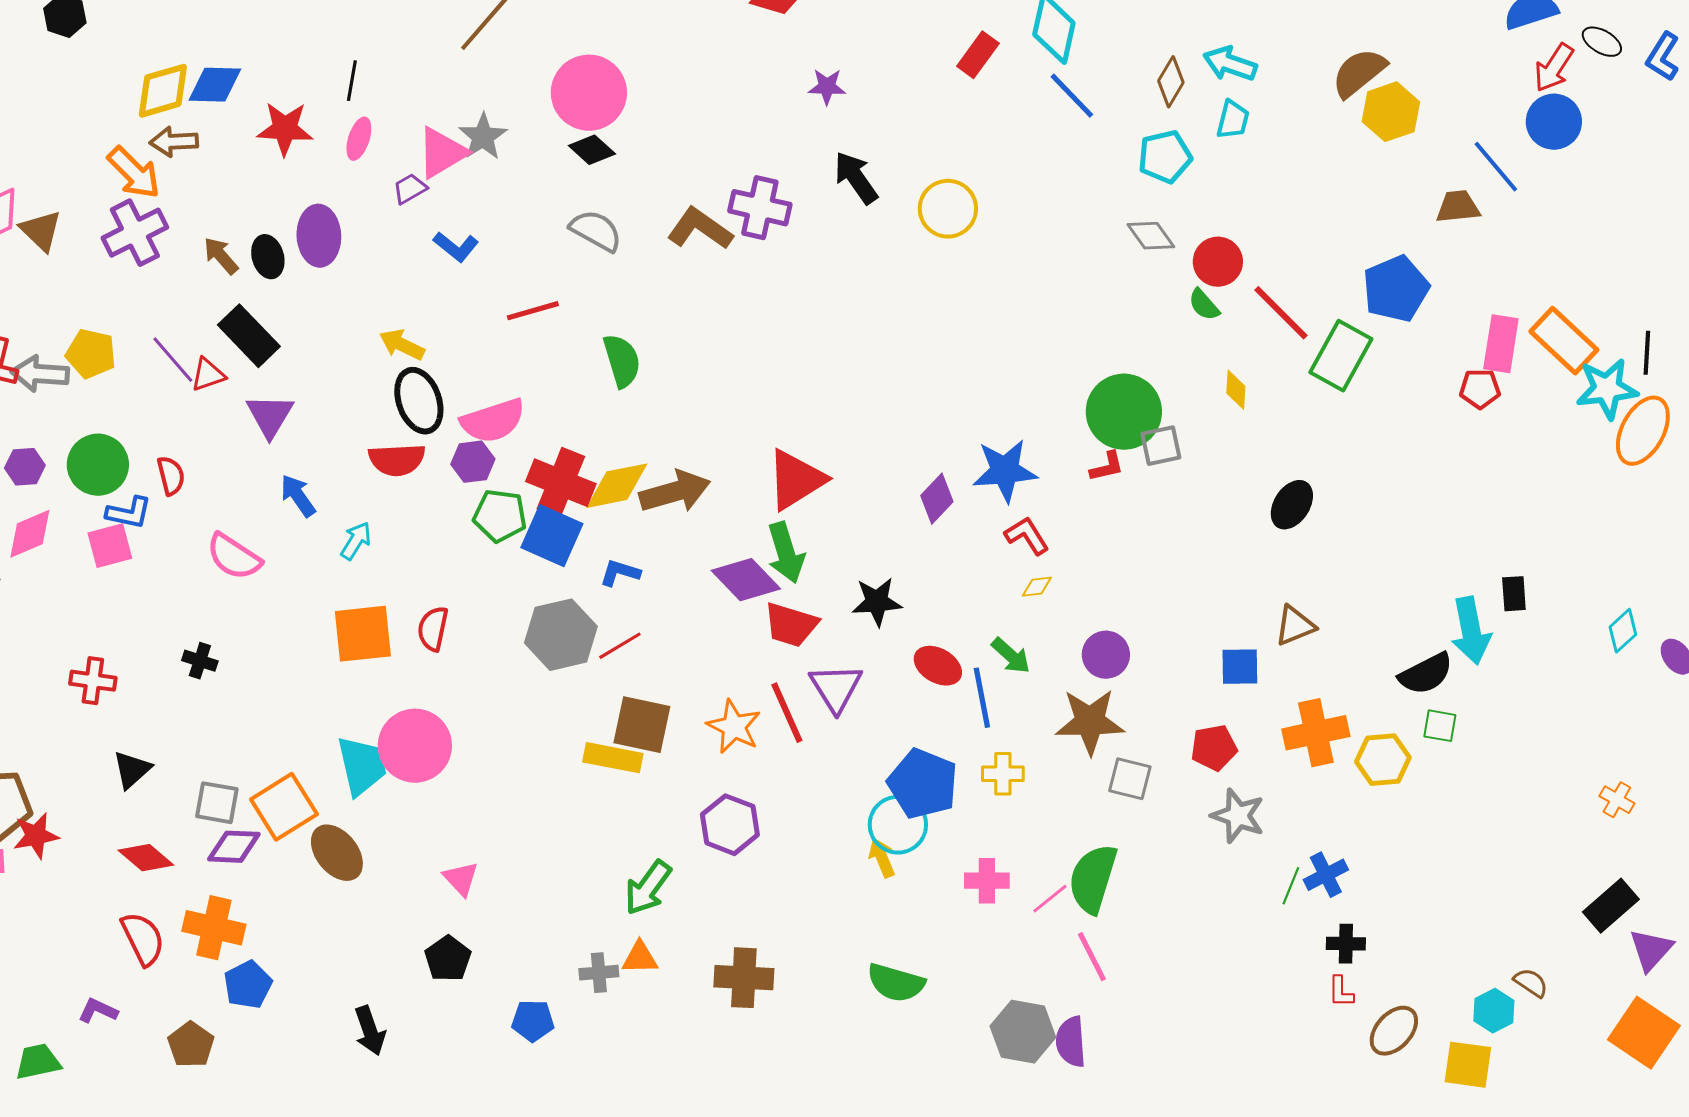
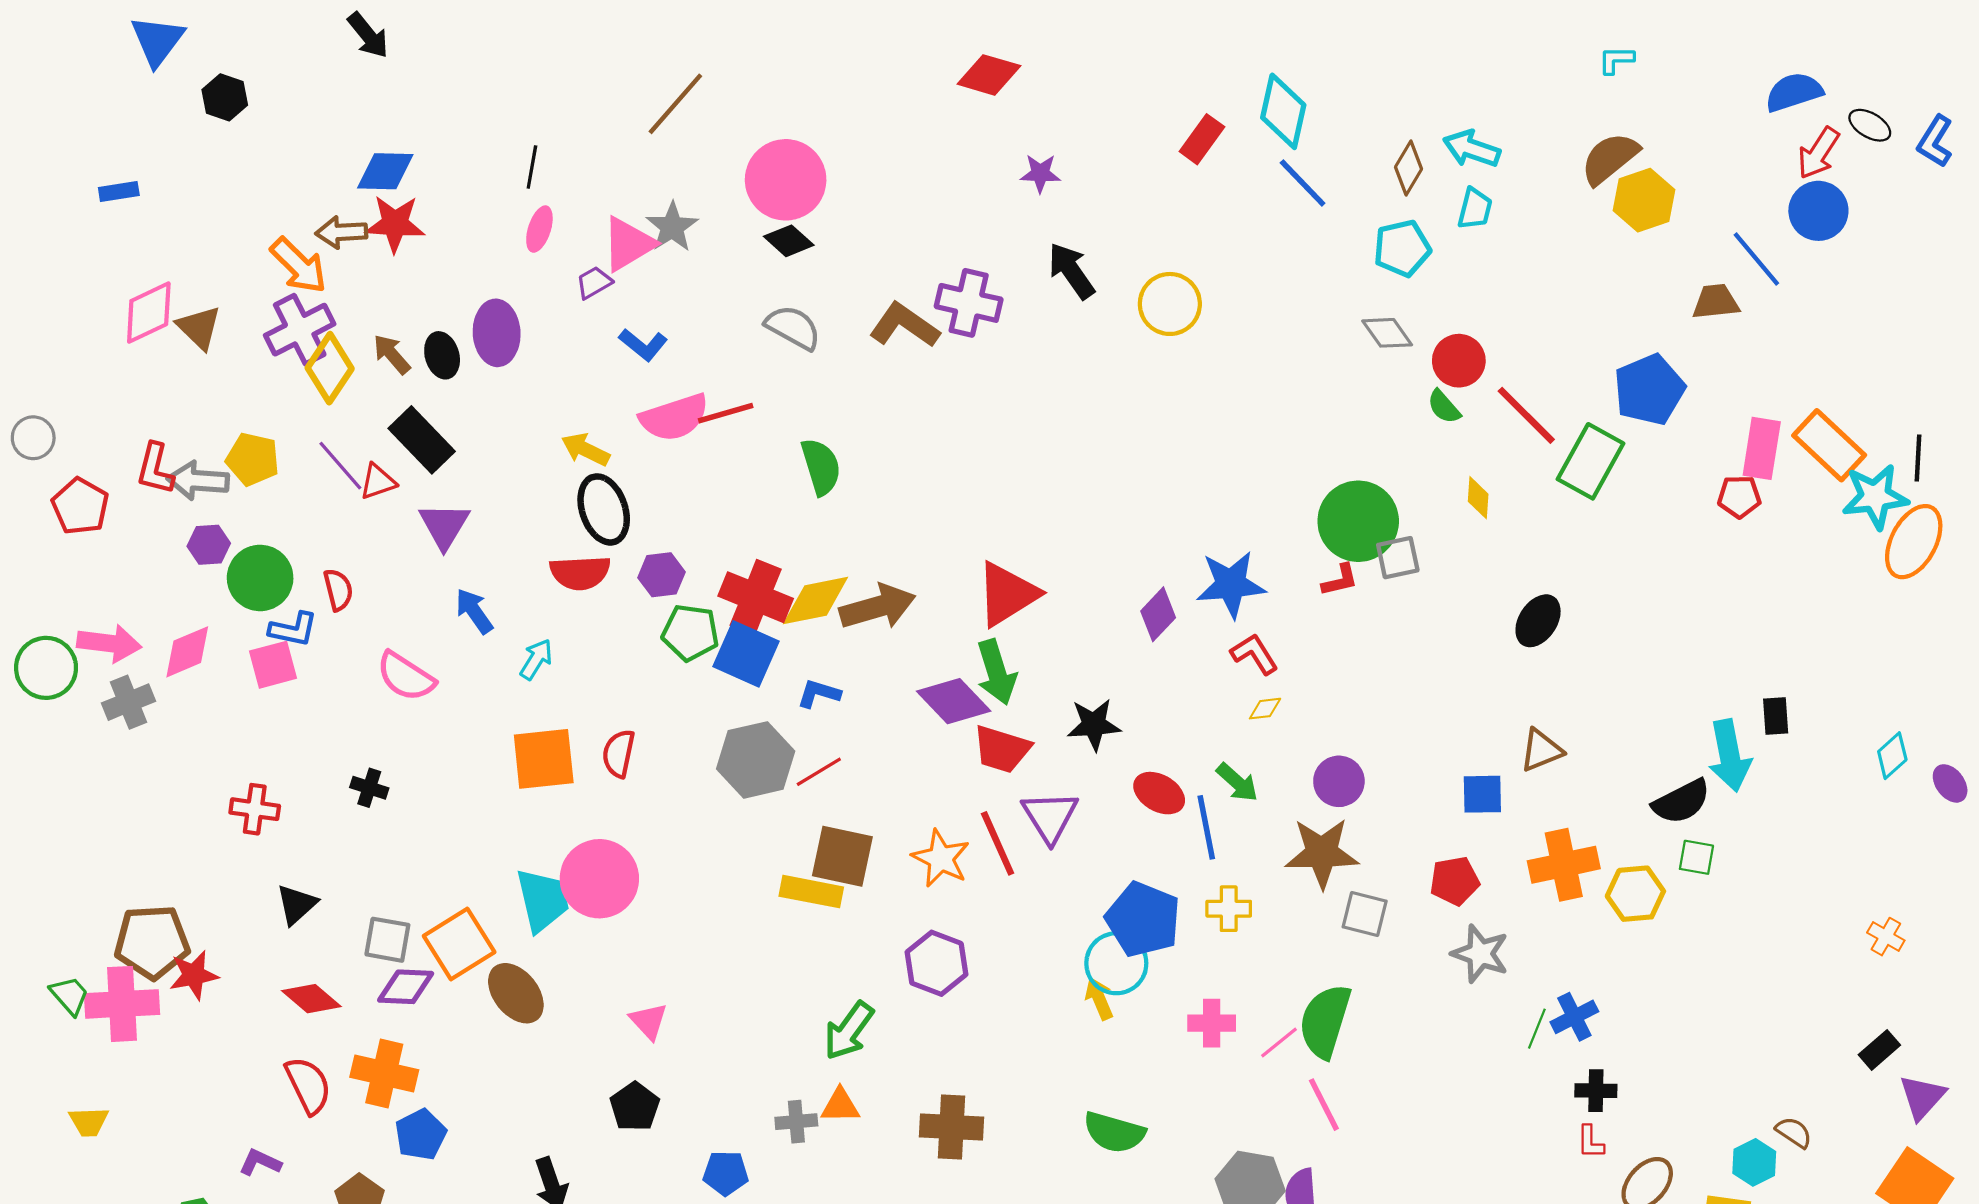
yellow diamond: (163, 91) -> (330, 368), moved, turned -40
red star: (285, 129) -> (395, 224), moved
pink semicircle: (493, 421) -> (674, 417), moved
purple hexagon: (25, 467) -> (209, 545), moved
black rectangle: (1611, 906) -> (1879, 1050), size x0.7

